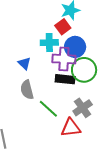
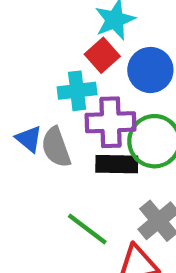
blue circle: (75, 47) -> (150, 70), moved
gray semicircle: (27, 90) -> (56, 147), moved

